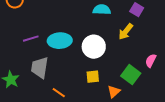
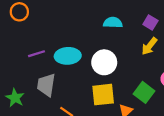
yellow arrow: (126, 32) -> (149, 46), moved
yellow square: (93, 77) -> (103, 95), size x1.6

